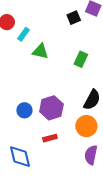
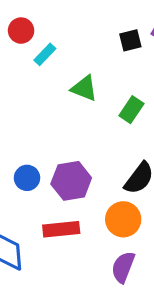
green triangle: (40, 51) -> (84, 88), moved
red rectangle: (50, 138) -> (61, 229), size x1.5

